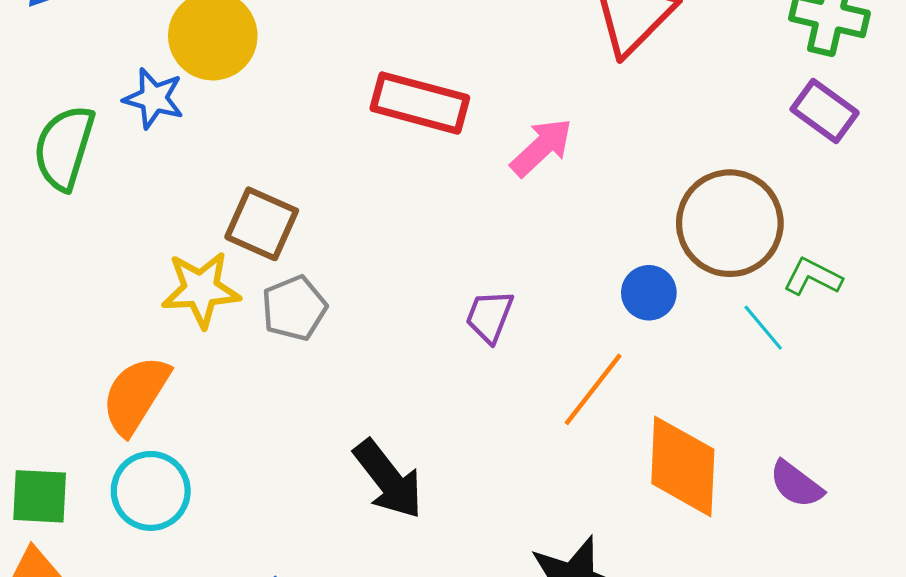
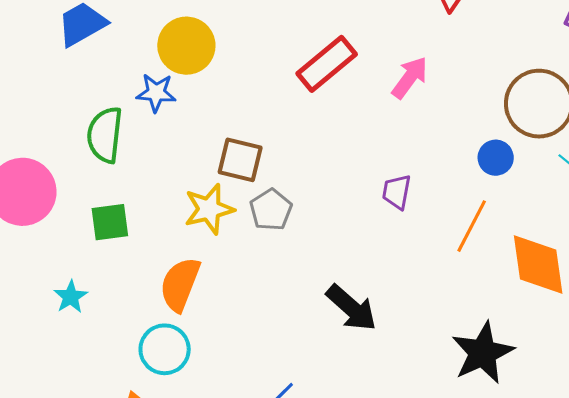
red rectangle: (420, 103) -> (327, 64), turned -44
cyan circle: (151, 491) -> (165, 349), moved
green square: (40, 496) -> (110, 222), moved

